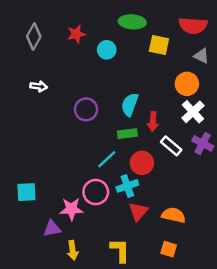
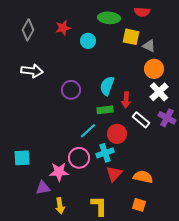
red semicircle: (193, 26) -> (142, 12), moved, size x0.7
gray triangle: (201, 56) -> (149, 46), moved
white arrow: (39, 86) -> (32, 71), size x1.5

